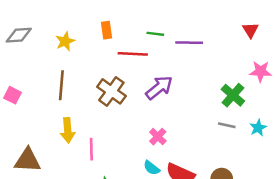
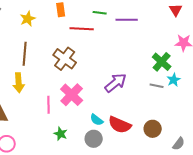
purple arrow: (159, 88) -> (116, 83), moved
cyan star: (258, 128) -> (174, 80), moved
yellow arrow: (68, 130) -> (19, 83), moved
pink cross: (158, 137) -> (72, 95), moved, size x1.6

